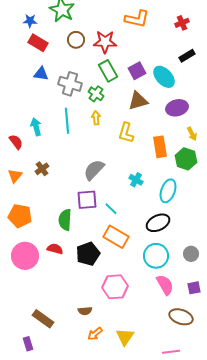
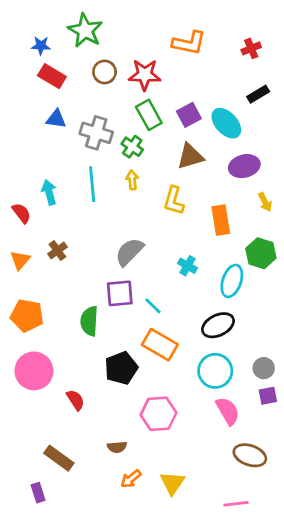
green hexagon: (186, 159) -> (261, 253), moved
red semicircle: (55, 249) -> (75, 400), moved, turned 42
purple square: (194, 288) -> (268, 396), moved

